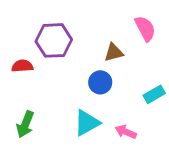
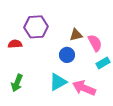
pink semicircle: (145, 28) -> (95, 43), moved
pink arrow: (126, 132) -> (84, 88), size x1.6

